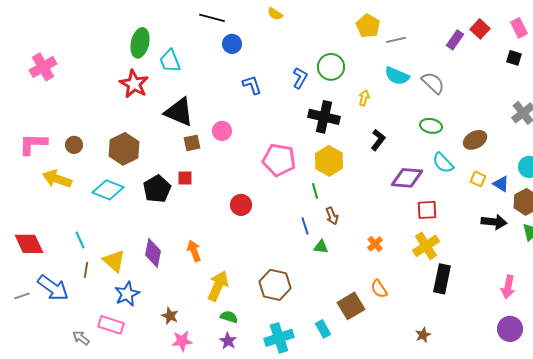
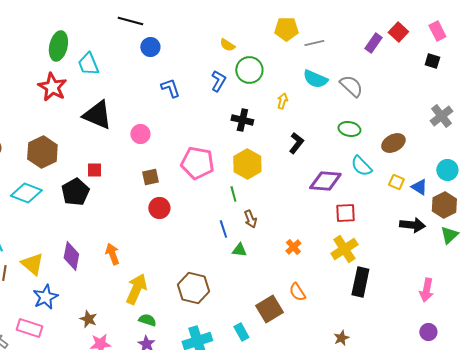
yellow semicircle: (275, 14) -> (227, 45), moved
yellow pentagon: (368, 26) -> (286, 29), turned -30
black cross: (324, 117) -> (242, 120), size x0.7
brown square: (192, 143) -> (150, 177), moved
red square: (185, 178) -> (94, 170), moved
purple circle: (510, 329) -> (428, 332), size x0.7

